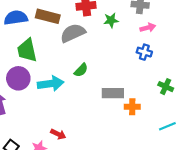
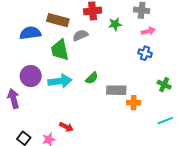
blue semicircle: (16, 18) -> (30, 33), moved
gray semicircle: (73, 33) -> (80, 35), size x0.7
green trapezoid: (27, 50) -> (60, 50), moved
green semicircle: (81, 70) -> (92, 78), moved

